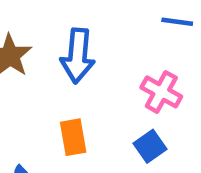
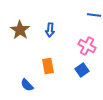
blue arrow: (78, 56) -> (50, 30), size x0.6

